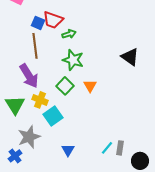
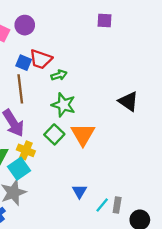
orange triangle: (90, 86) -> (83, 134), size x1.6
cyan square: (53, 116) -> (19, 169), moved
blue triangle: (68, 150) -> (79, 191), moved

